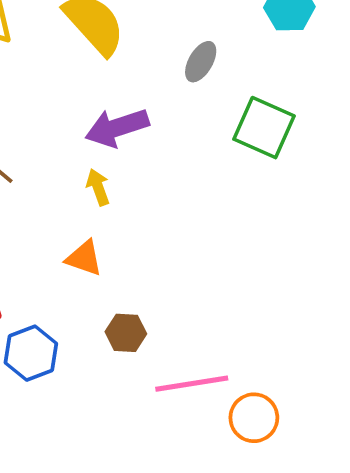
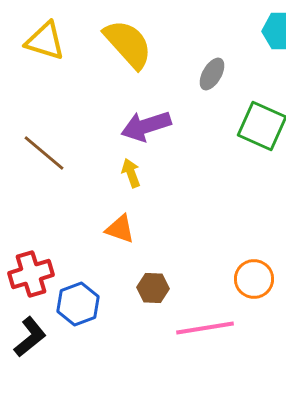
orange circle: (254, 418) -> (254, 279), moved

